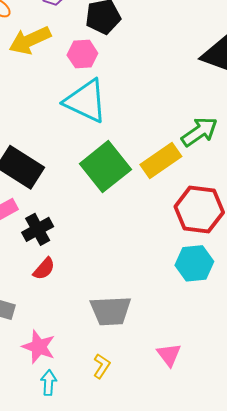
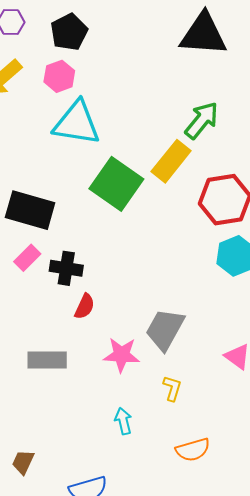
black cross: (38, 229) -> (66, 268), turned -36
gray trapezoid: (111, 311) -> (165, 329), turned 138
pink star: (39, 347) -> (121, 355), moved

